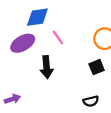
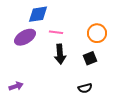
pink line: (58, 38) -> (56, 32), turned -48
black arrow: (47, 67) -> (60, 54), moved

